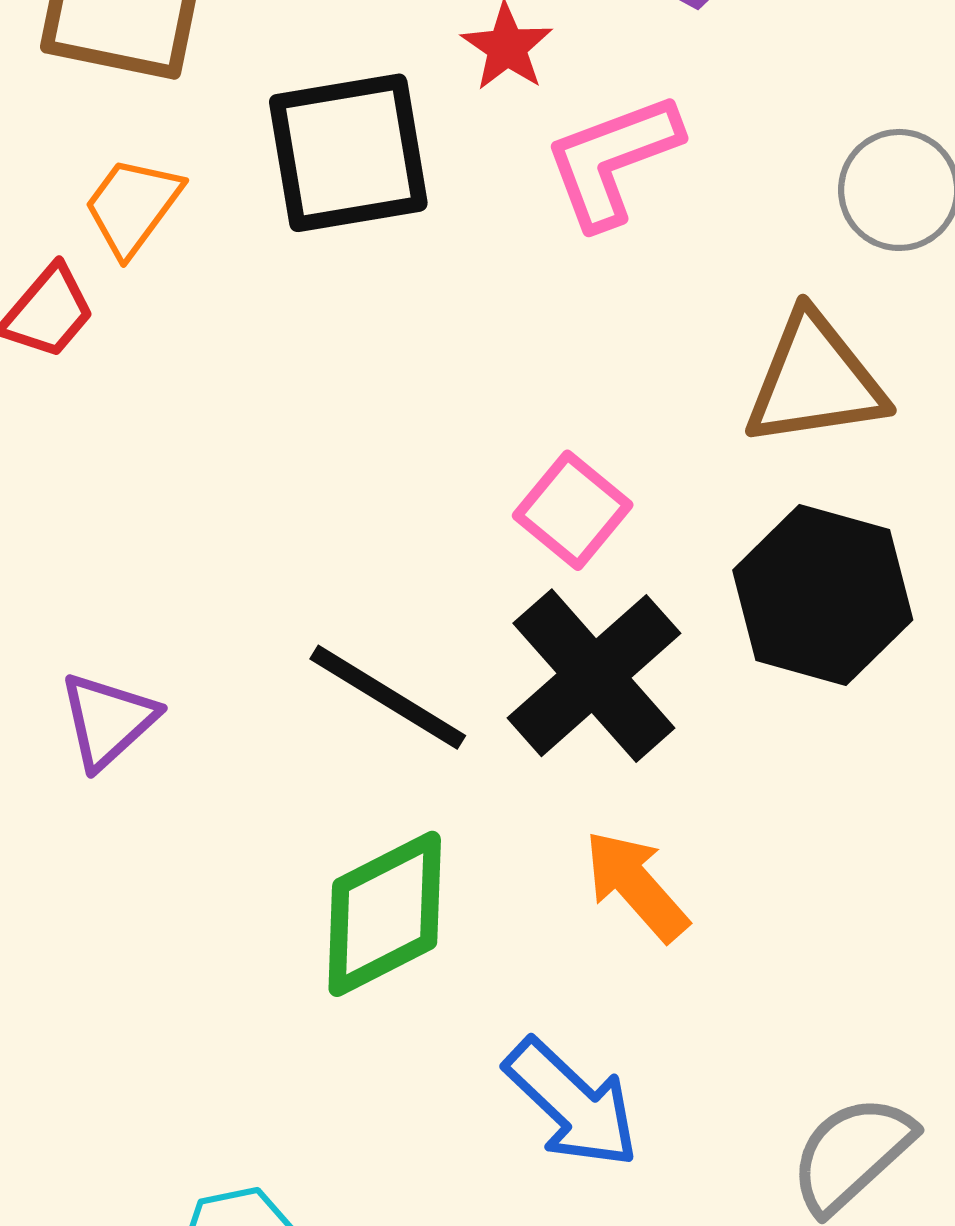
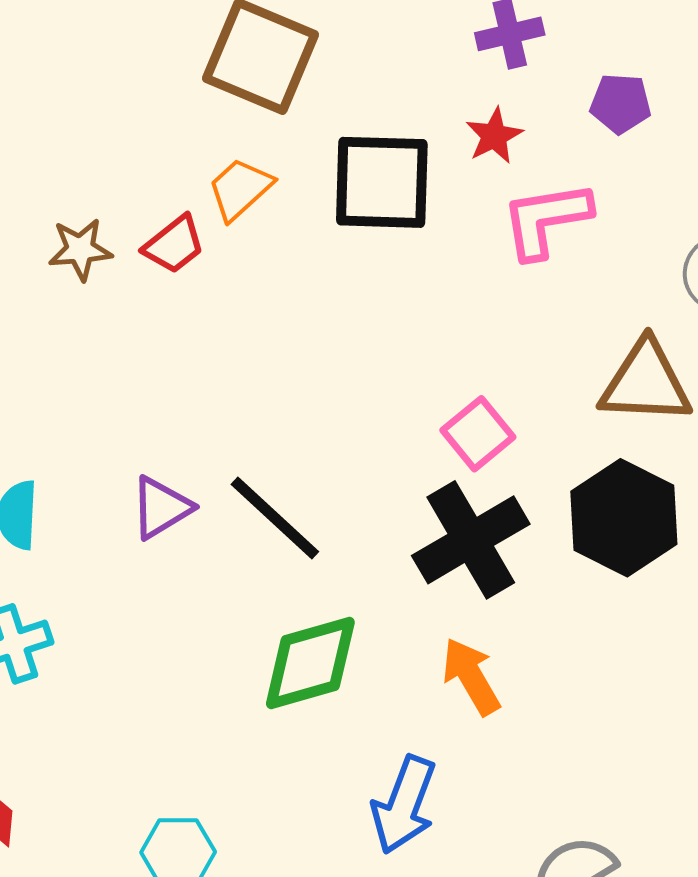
black line: (388, 697) -> (275, 518), moved
blue arrow: (572, 1103) -> (404, 805), turned 56

